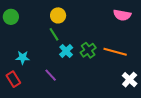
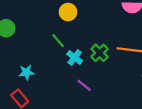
yellow circle: (58, 15) -> (68, 12), moved
purple line: (51, 75) -> (84, 85), moved

